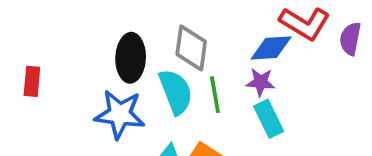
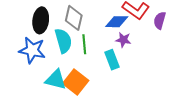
purple star: (261, 82) -> (123, 40), moved

